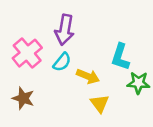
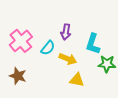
purple arrow: (65, 30) -> (66, 32), moved, size x0.7
yellow triangle: (100, 103) -> (77, 80), turned -42

